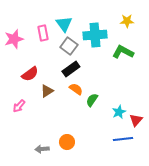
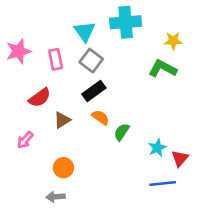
yellow star: (127, 21) -> (173, 41), moved
pink rectangle: (43, 33) -> (56, 59), moved
cyan cross: (95, 35) -> (126, 22), moved
orange circle: (67, 142) -> (63, 168), moved

